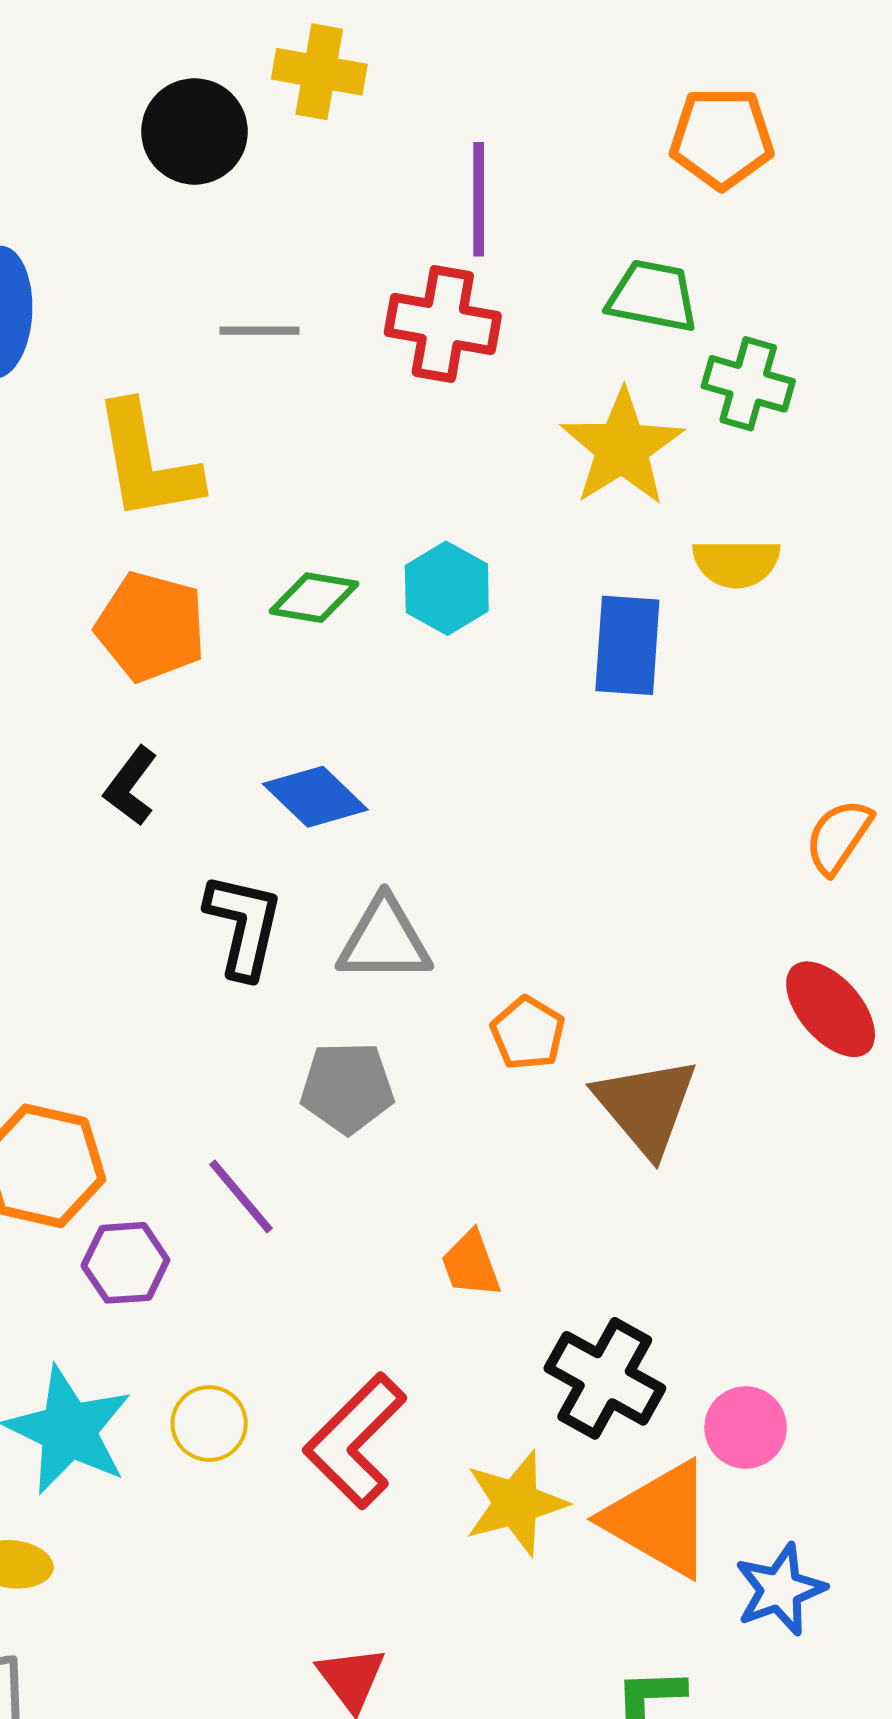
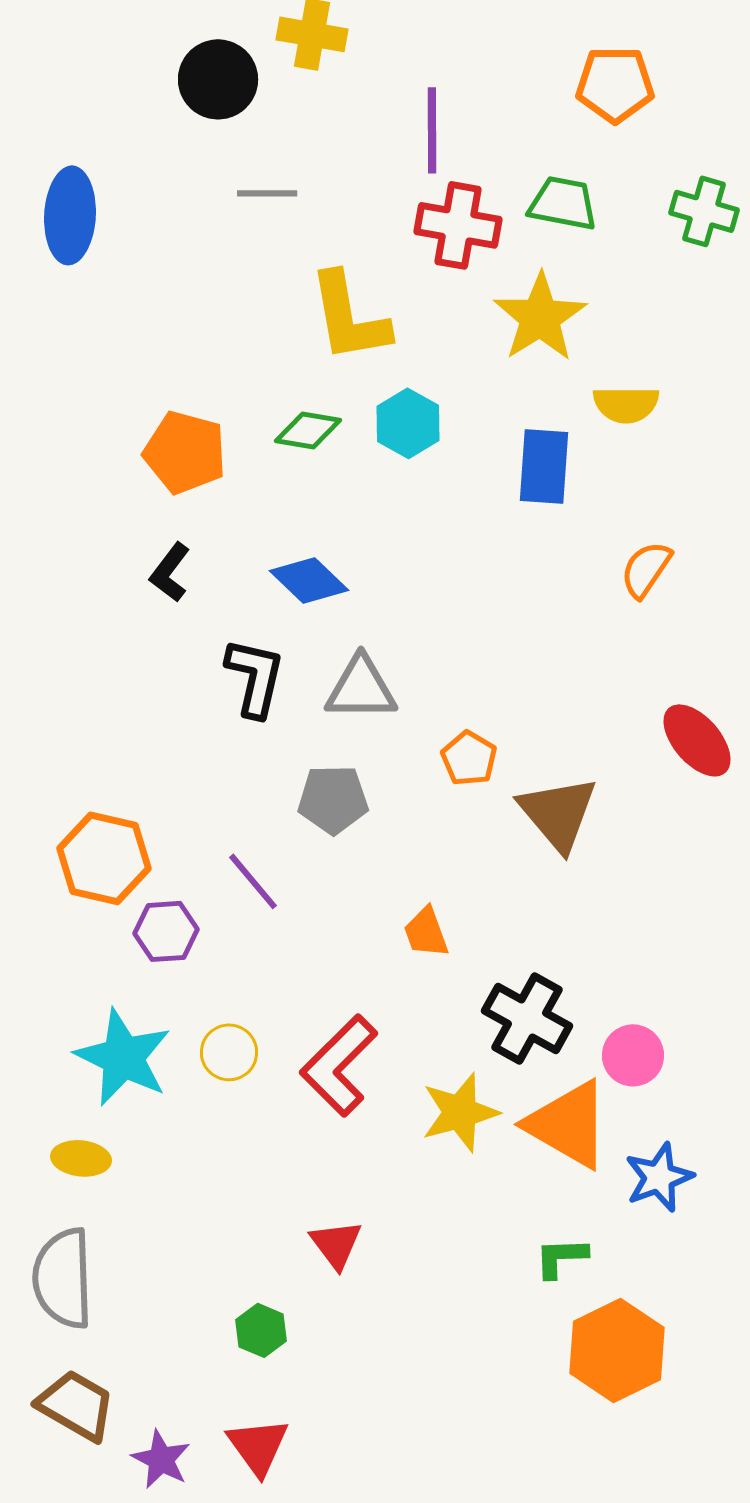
red cross: (443, 324) -> (458, 225), moved
gray line: (260, 331) -> (267, 193), moved
green cross: (748, 384) -> (704, 211), moved
yellow L-shape: (147, 462) -> (349, 317), moved
orange semicircle: (839, 837) -> (646, 569), moved

